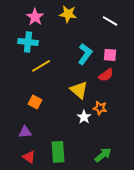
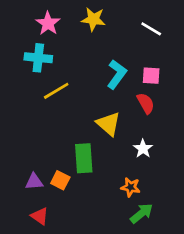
red semicircle: (106, 75) -> (146, 103), turned -84
orange square: (35, 102) -> (60, 180), moved
orange star: (100, 108) -> (131, 187), moved
white star: (84, 117) -> (143, 149), moved
green rectangle: (58, 152) -> (84, 158), moved

